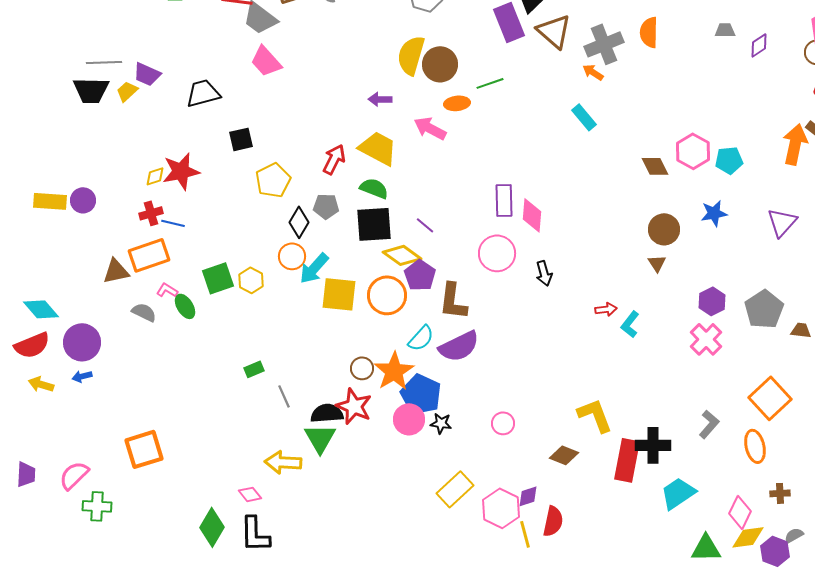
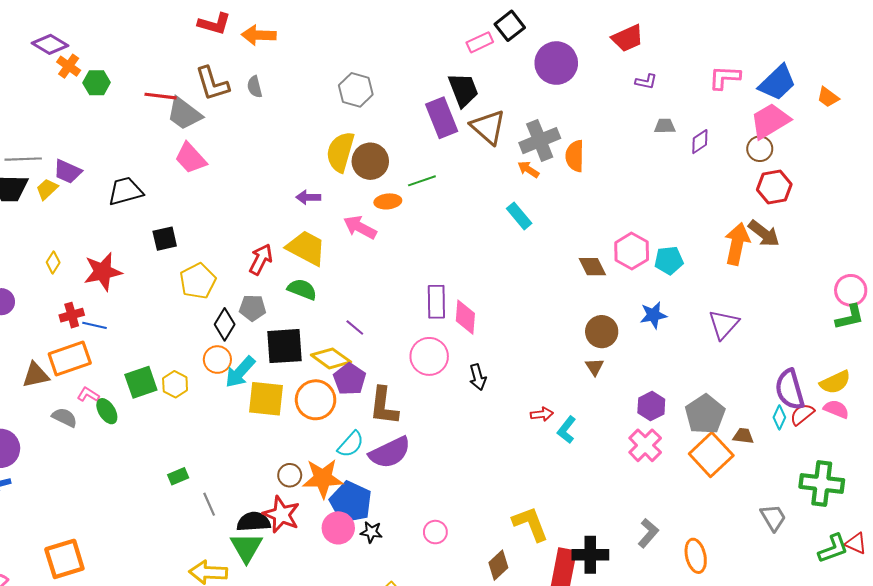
orange semicircle: (649, 32) -> (575, 156), moved
yellow diamond: (155, 176) -> (53, 262), moved, turned -40
black square: (374, 224) -> (285, 346), moved
orange star: (394, 371) -> (323, 478), turned 30
orange square: (770, 398) -> (711, 455), moved
brown diamond: (564, 455) -> (498, 565), turned -64

